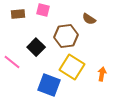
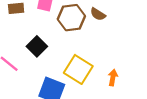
brown hexagon: (66, 36) -> (71, 18), moved

